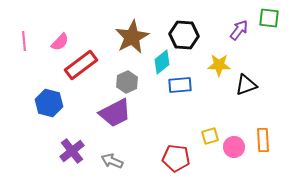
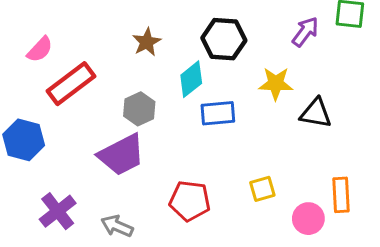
brown star: (132, 37) -> (147, 42), size x0.6
black triangle: (246, 85) -> (316, 113), turned 30
pink circle: (234, 147) -> (308, 219), moved
red pentagon: (176, 158) -> (190, 201), moved

